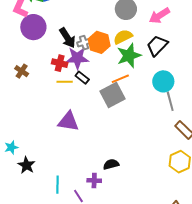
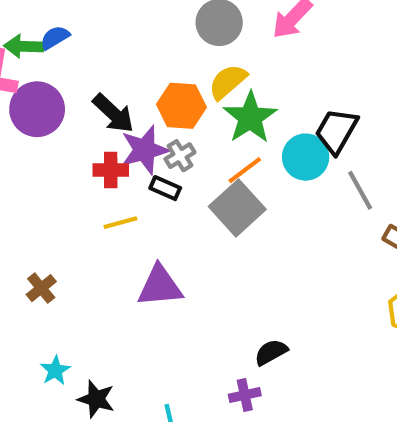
gray cross: (84, 43) -> (180, 156), moved
black trapezoid: (157, 46) -> (336, 131), moved
brown cross: (22, 71) -> (41, 288), moved, turned 32
cyan circle: (163, 81) -> (306, 157), moved
yellow line: (65, 82) -> (120, 223), moved

